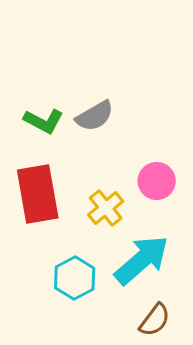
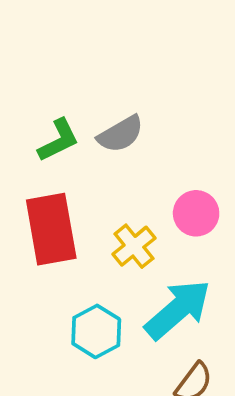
green L-shape: (44, 121) -> (58, 140), turned -54

